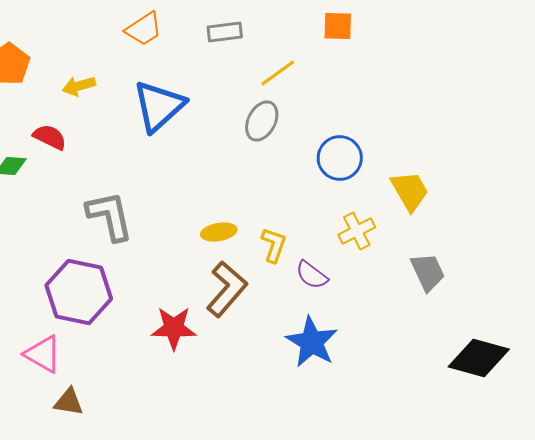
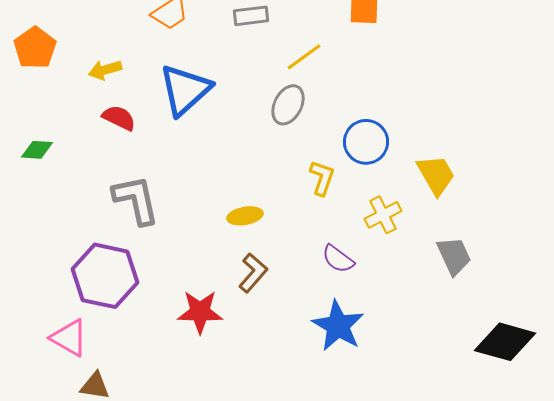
red semicircle: (50, 137) -> (119, 118), moved
yellow L-shape: (274, 245) -> (322, 178), moved
brown L-shape: (227, 289) -> (253, 273), size x0.7

